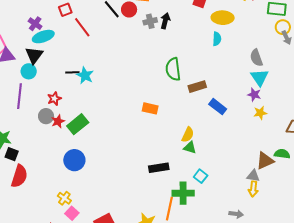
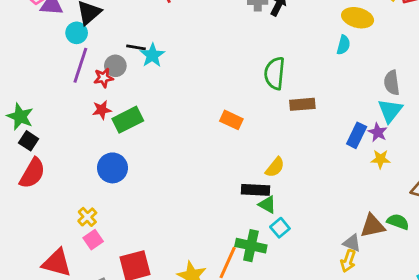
purple line: (19, 96) -> (80, 65), moved
blue rectangle: (218, 107) -> (357, 135), moved, turned 66
gray circle: (46, 116) -> (115, 66), moved
green triangle: (190, 148) -> (267, 205), moved
black rectangle: (159, 168) -> (255, 190), moved

